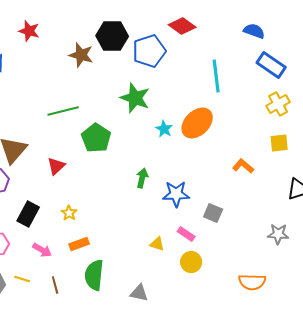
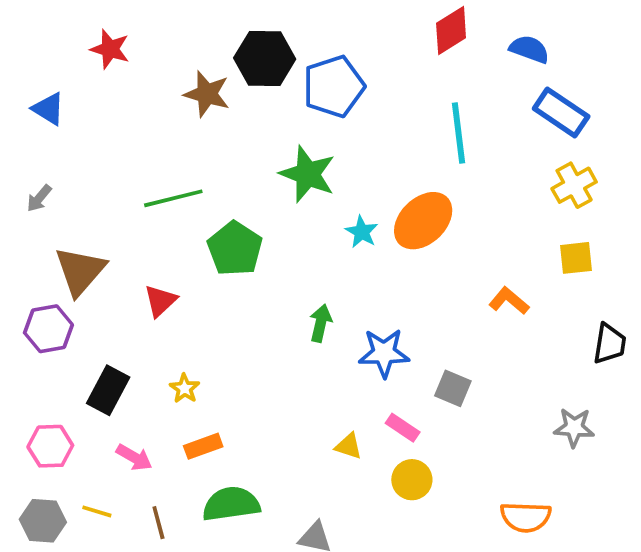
red diamond: (182, 26) -> (451, 31), moved, turned -68
green semicircle: (94, 275) -> (231, 504), turned 76

